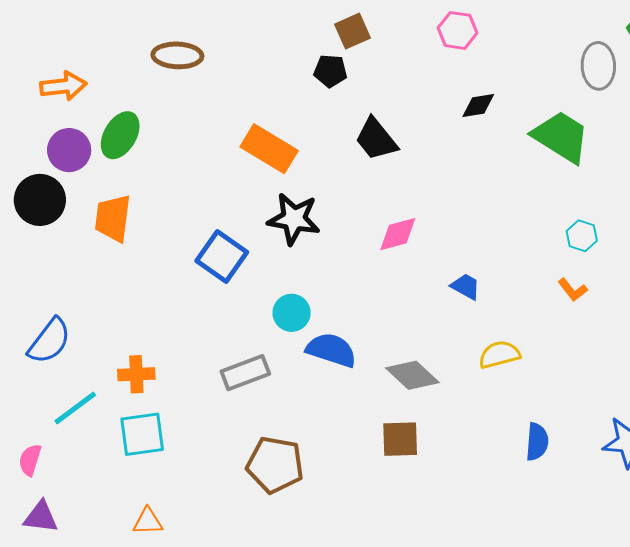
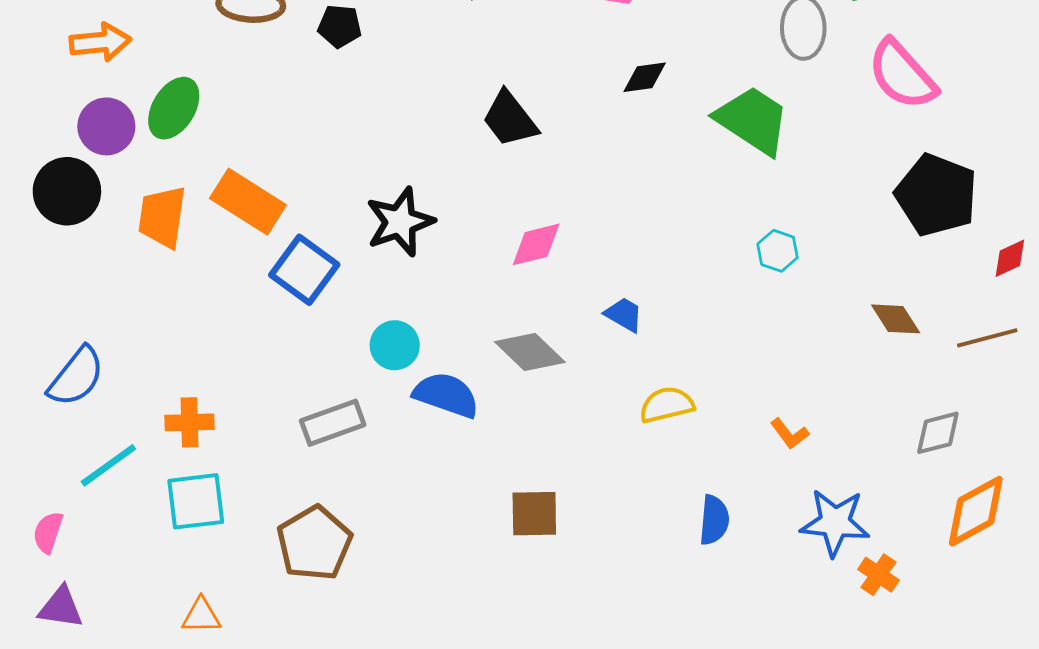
black pentagon: (330, 71) -> (340, 26), moved
orange rectangle: (269, 149) -> (248, 202), moved
black star: (294, 219) -> (400, 222), turned -30
orange L-shape: (573, 290) -> (790, 434), moved
gray diamond: (412, 375) -> (530, 352), moved
brown pentagon: (275, 465) -> (314, 543), moved, turned 30

